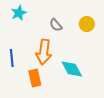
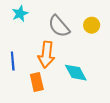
gray semicircle: (56, 25) -> (59, 26), size x1.6

